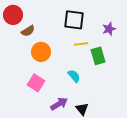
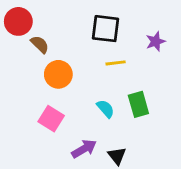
brown semicircle: (28, 31) -> (40, 44), turned -104
green rectangle: (98, 56) -> (138, 104), moved

